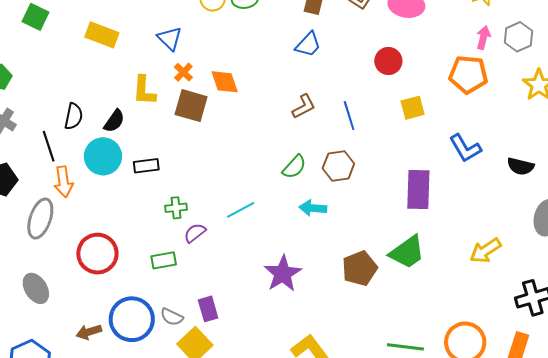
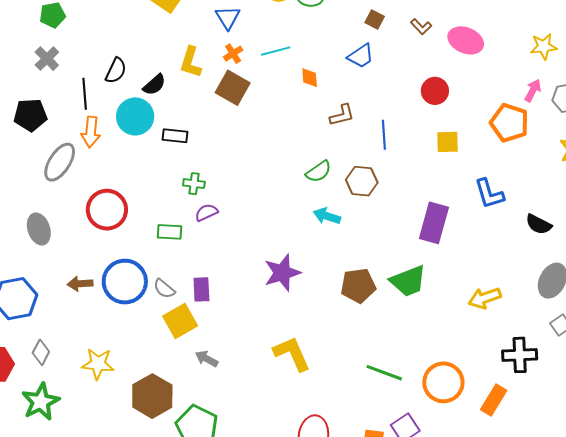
orange diamond: (225, 82) -> (310, 78), moved, size x0.7
cyan line: (241, 210) -> (276, 51), moved

